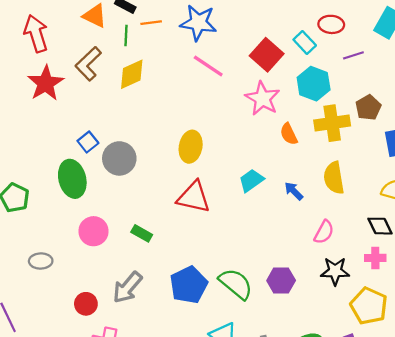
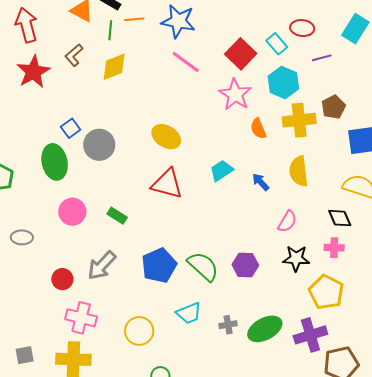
brown L-shape: (88, 64) -> (74, 55), size x0.7
yellow ellipse: (191, 147) -> (166, 137), turned -72

